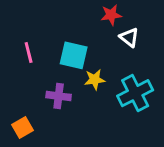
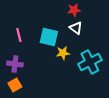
white triangle: (129, 37) -> (76, 28), moved
purple cross: (59, 96) -> (15, 64), moved

